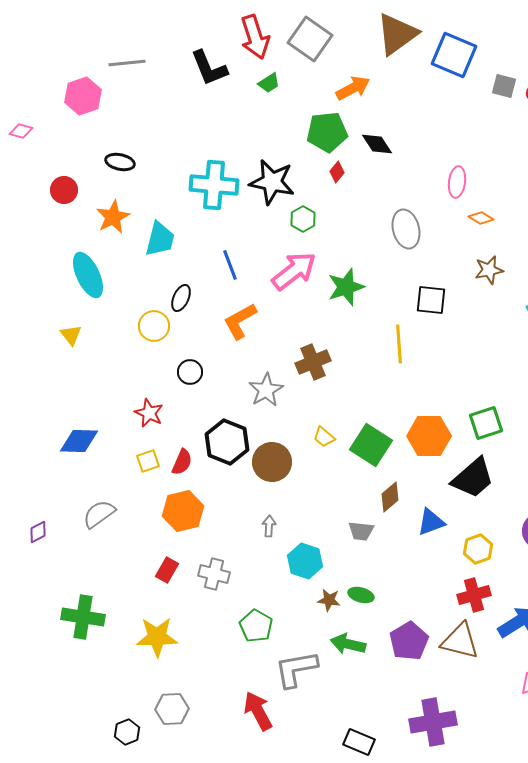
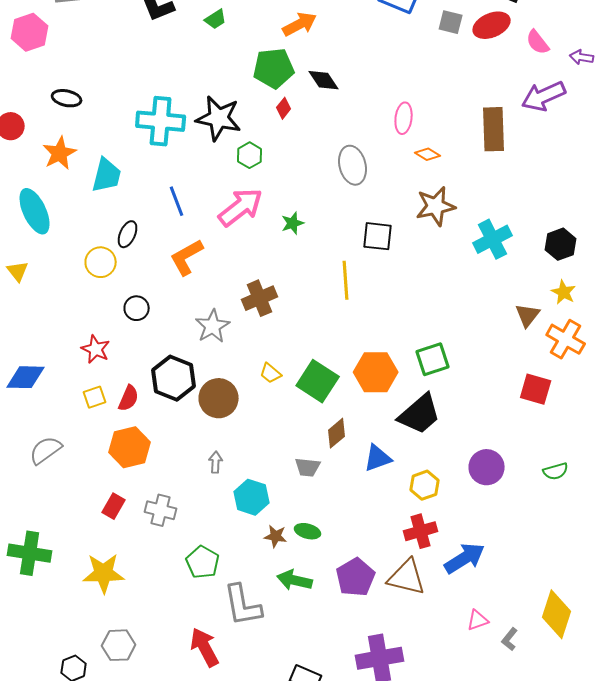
brown star: (489, 270) -> (436, 206), size x1.4
green star: (346, 287) -> (293, 223), size x0.6
gray L-shape: (296, 669) -> (243, 605), turned -90

